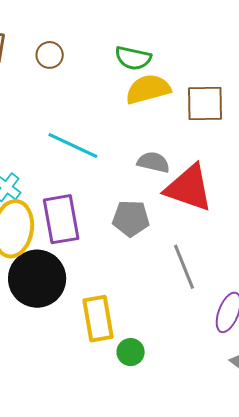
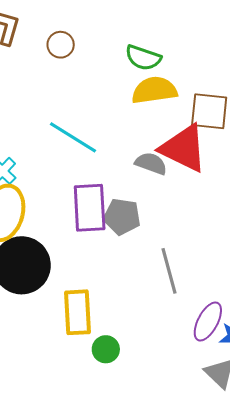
red triangle: (189, 188) -> (183, 148), moved
purple rectangle: (61, 219) -> (90, 208), moved

